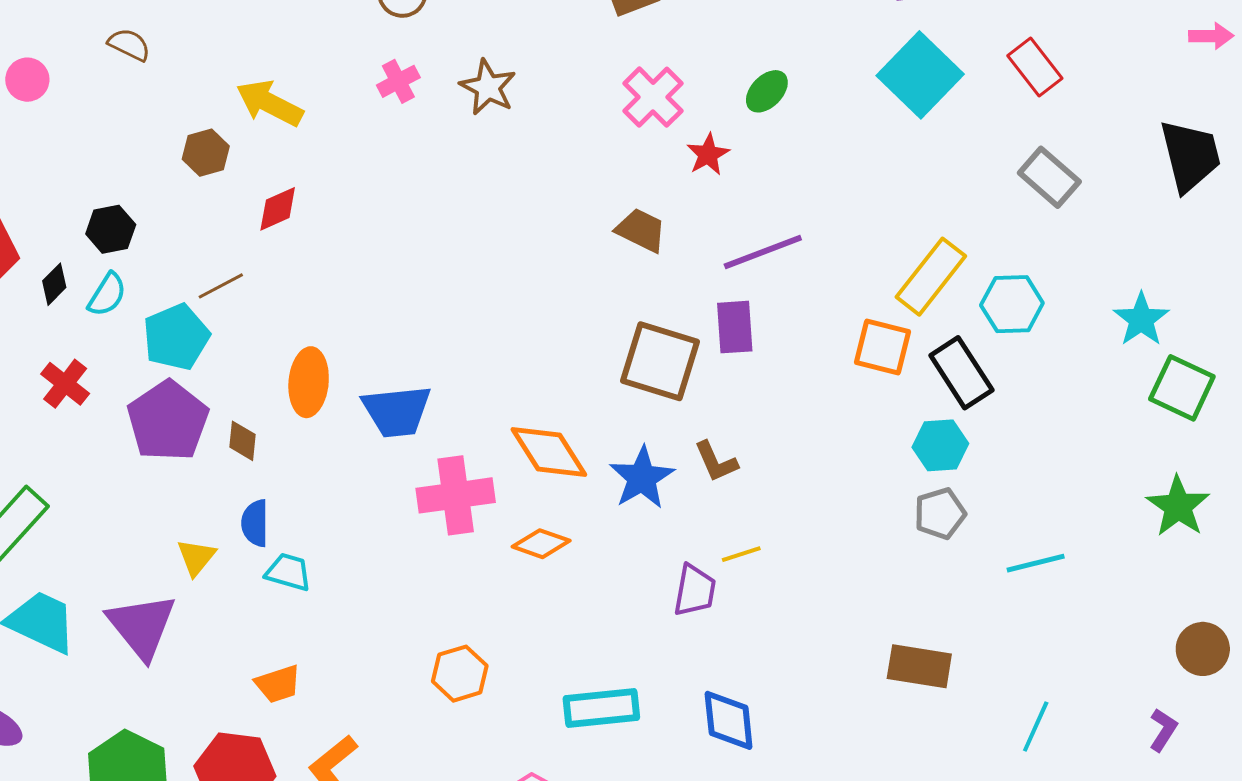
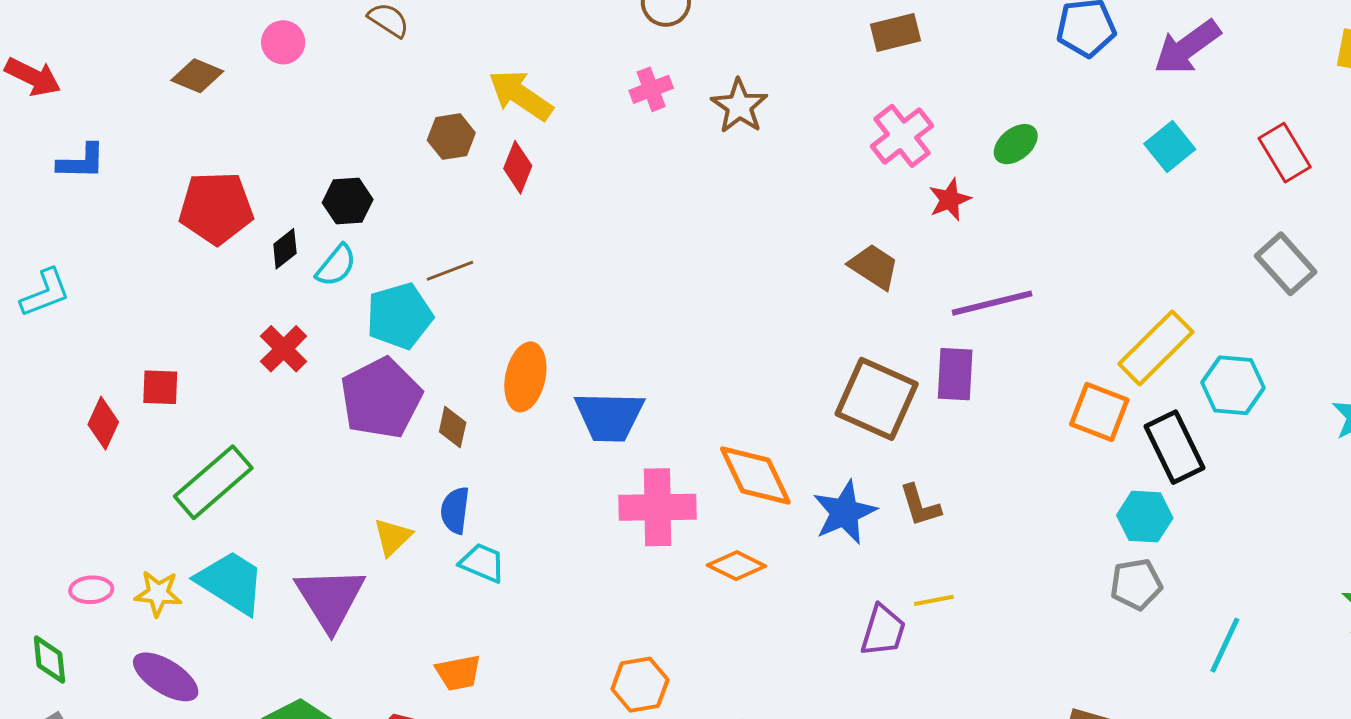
cyan square: (920, 75) -> (1170, 146), size x0.6
red diamond: (278, 209) -> (518, 167), moved, turned -51
cyan line: (1036, 563) -> (1225, 645), turned -58

